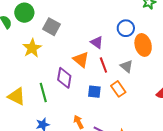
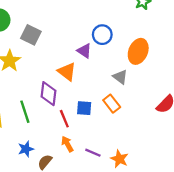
blue circle: (126, 28) -> (102, 35), moved
orange ellipse: (143, 45) -> (138, 51), turned 40
red line: (103, 65) -> (64, 119), moved

